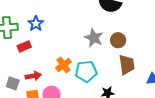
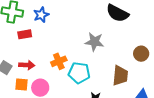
gray star: (94, 38) -> (94, 42), turned -30
brown circle: (118, 40) -> (141, 54), moved

